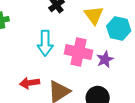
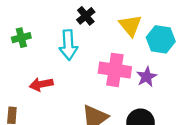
cyan arrow: (45, 43) -> (68, 45), moved
red arrow: (30, 83) -> (41, 84), moved

